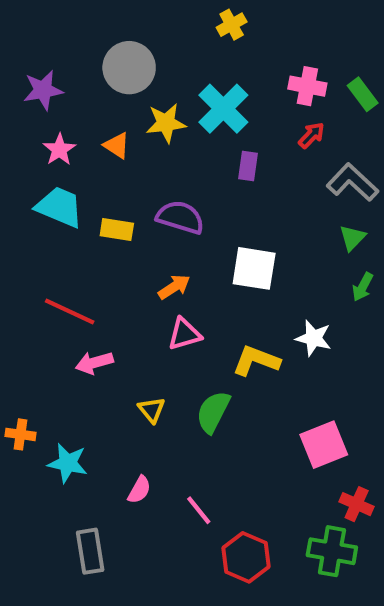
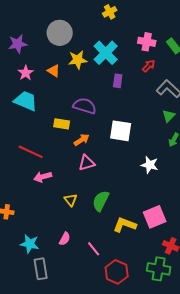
yellow rectangle: (117, 229) -> (62, 124), moved
yellow L-shape: (256, 361) -> (125, 225), moved
cyan star: (68, 463) -> (30, 244), moved

